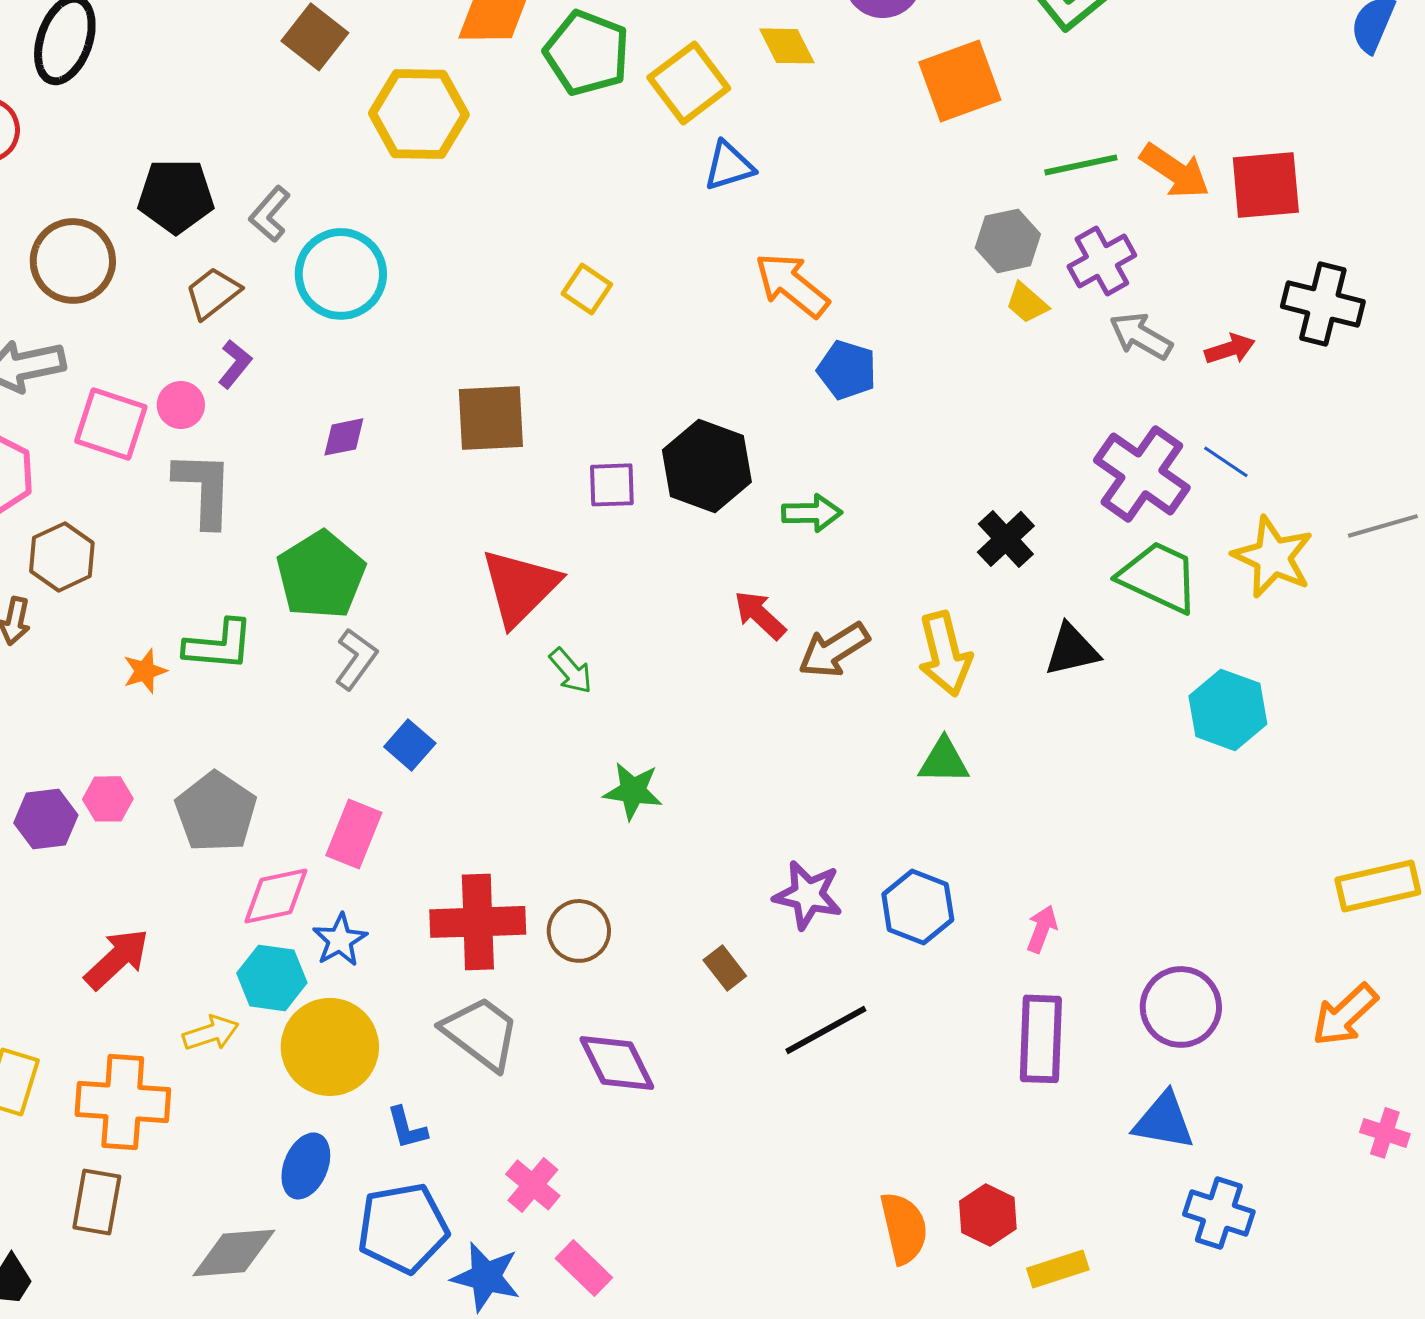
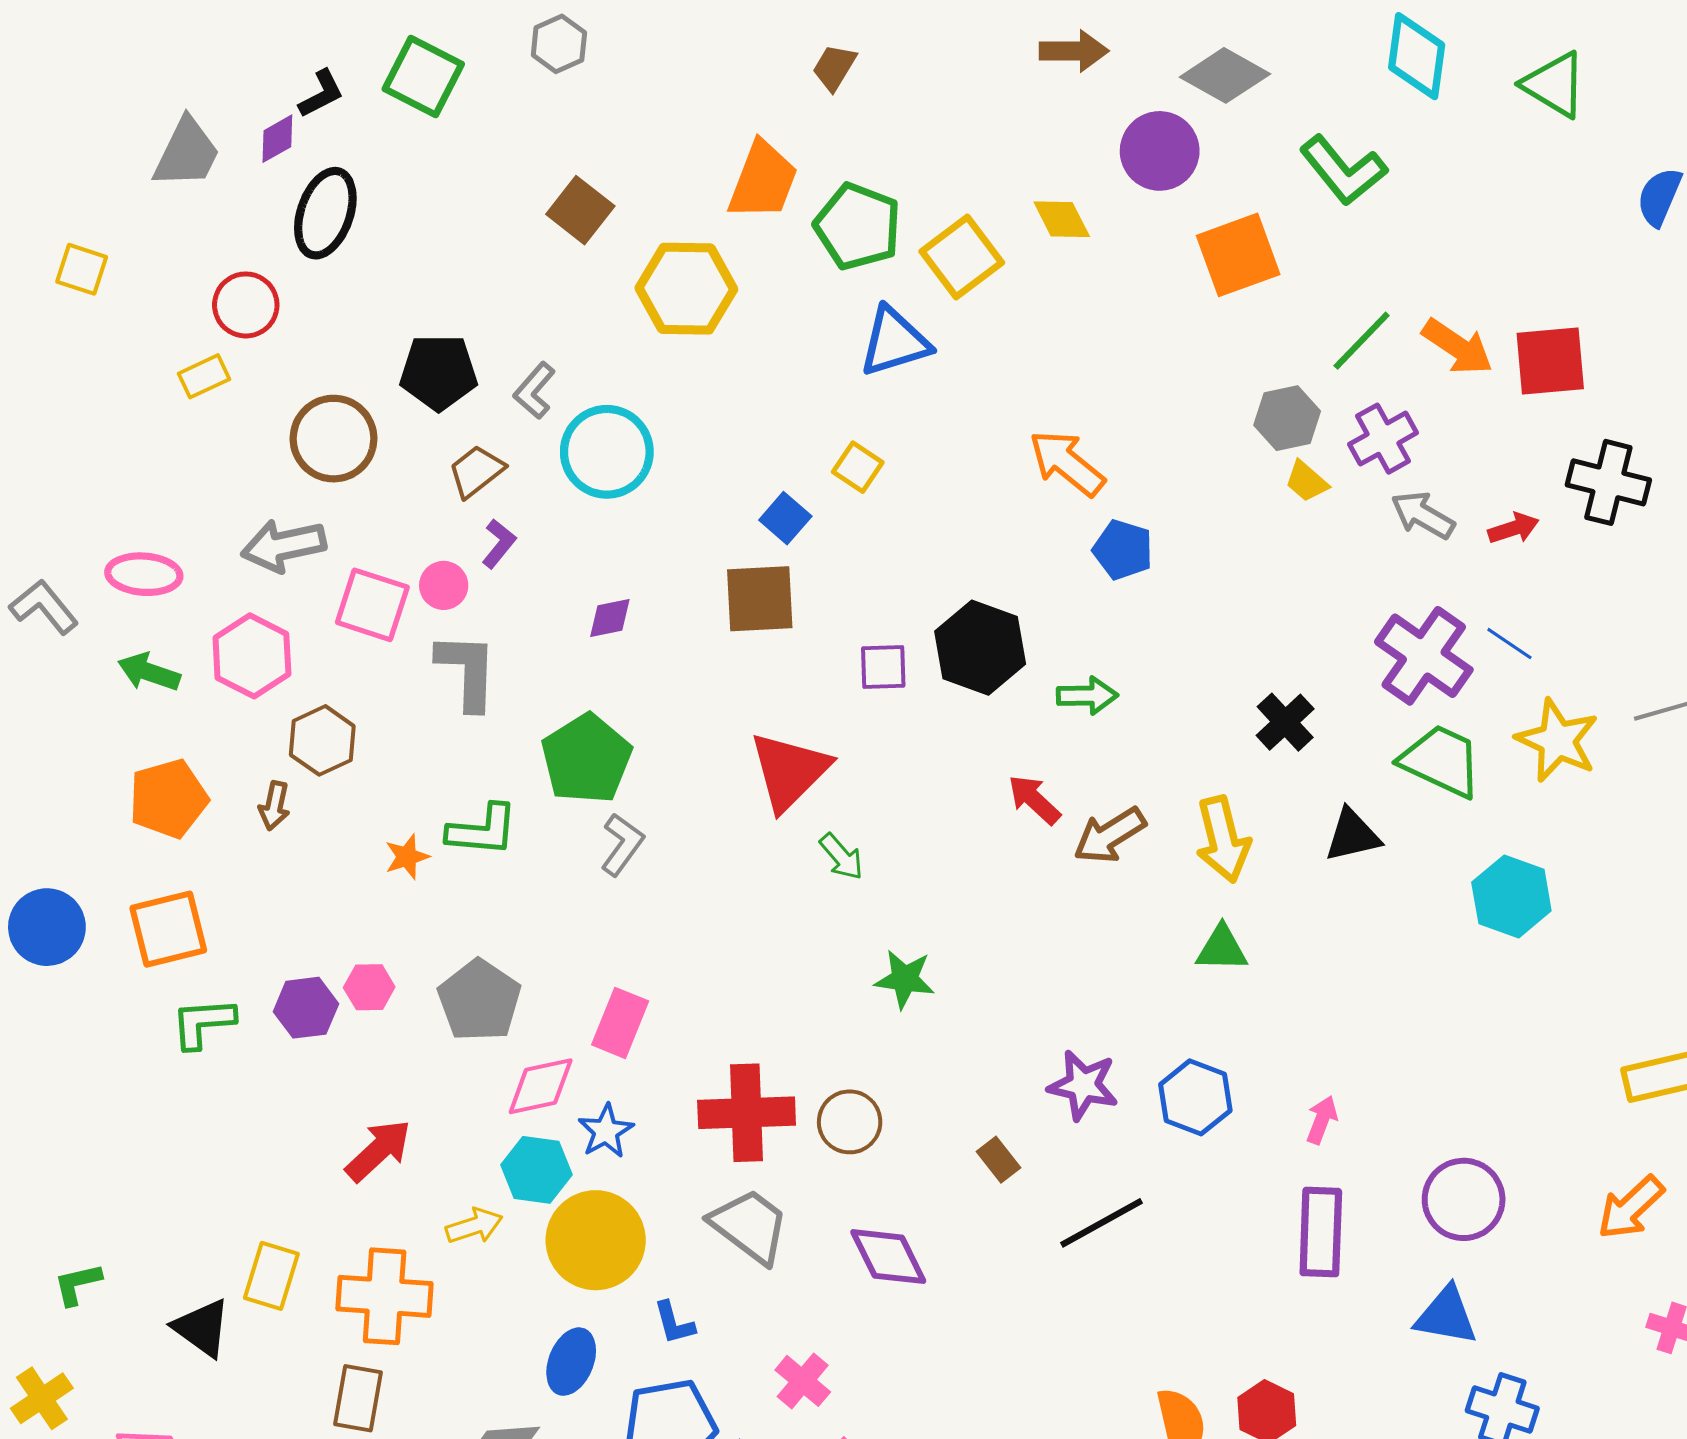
green line: (1081, 165) -> (1362, 341), turned -34
blue triangle: (729, 166) -> (894, 342), moved, size x1.4
blue square: (410, 745) -> (785, 518), moved

